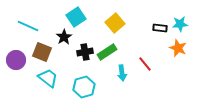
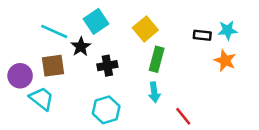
cyan line: (28, 26) -> (54, 31), moved
brown square: (42, 52) -> (53, 66), turned -30
green rectangle: (107, 52) -> (157, 59), moved, turned -42
red line: (145, 64) -> (183, 116), moved
cyan trapezoid: (48, 78) -> (42, 99), moved

